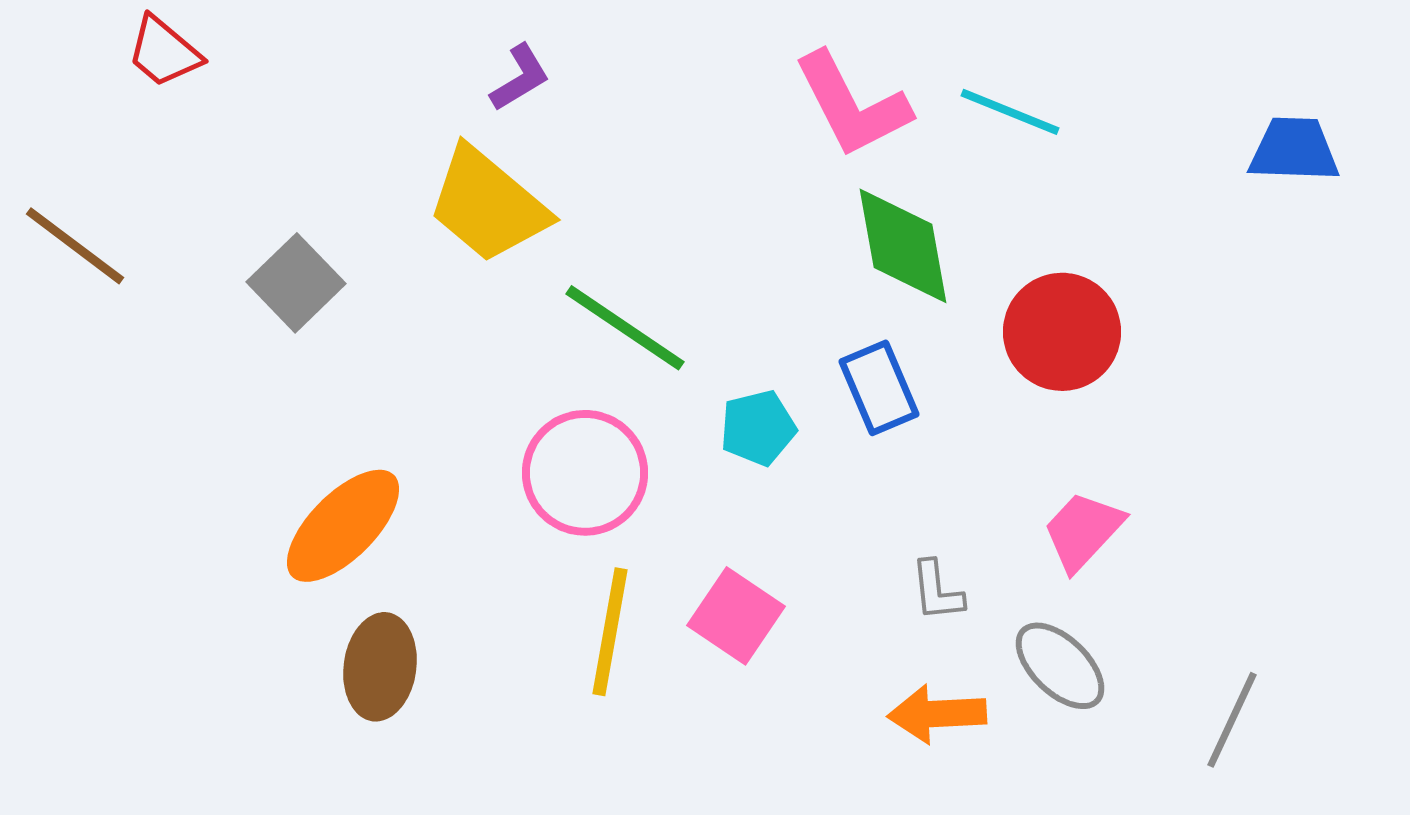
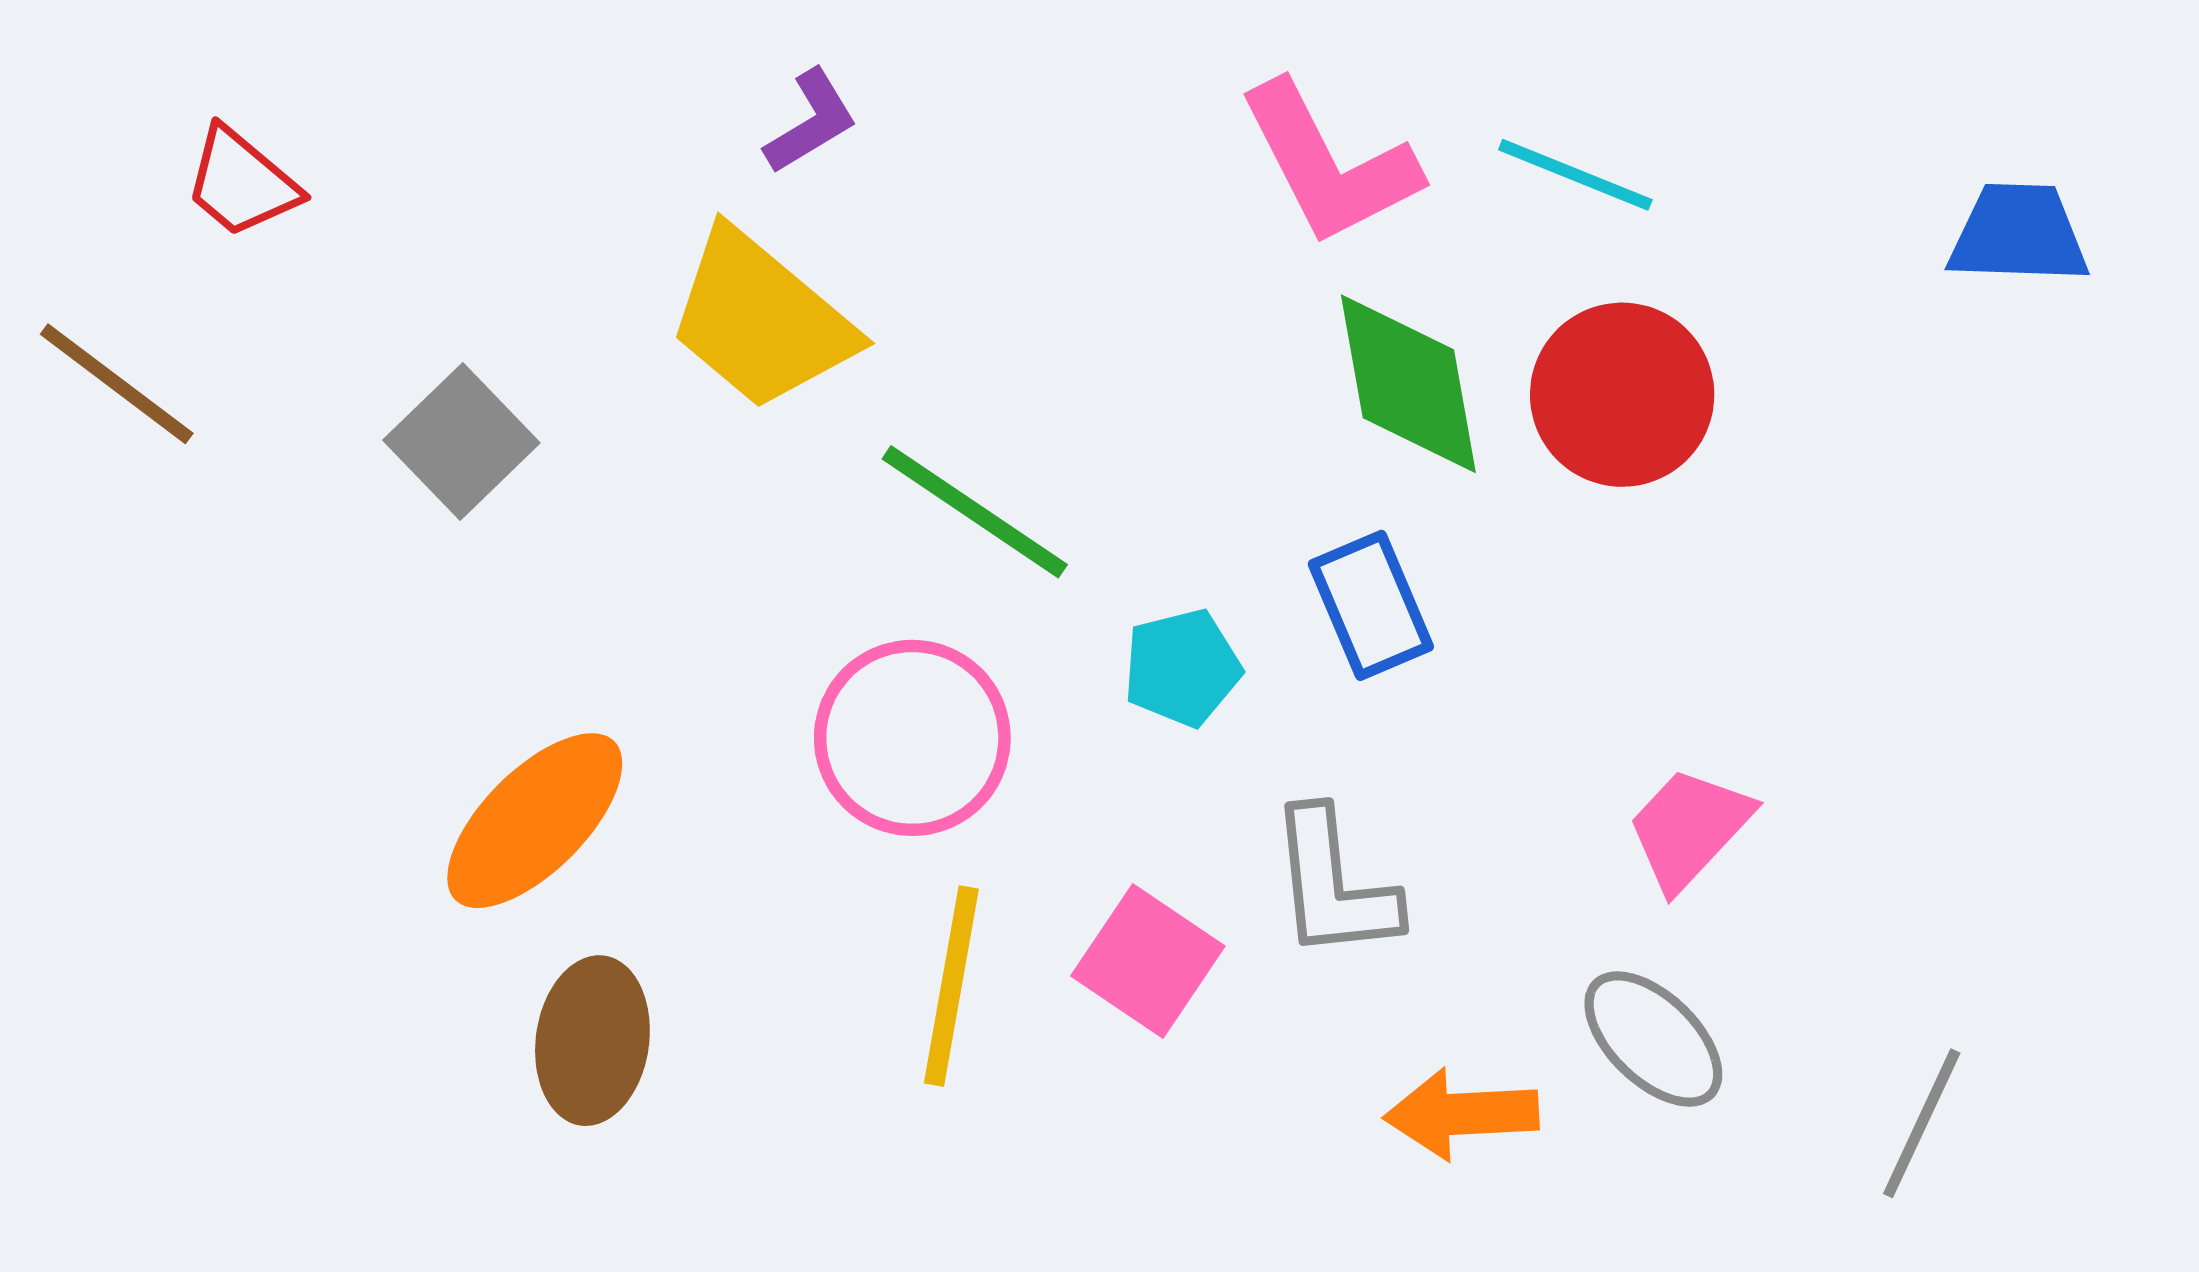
red trapezoid: (164, 52) -> (241, 183), moved
red circle: (1062, 332) -> (1622, 395), moved
gray L-shape: (937, 591) -> (1334, 885), moved, size x1.6

